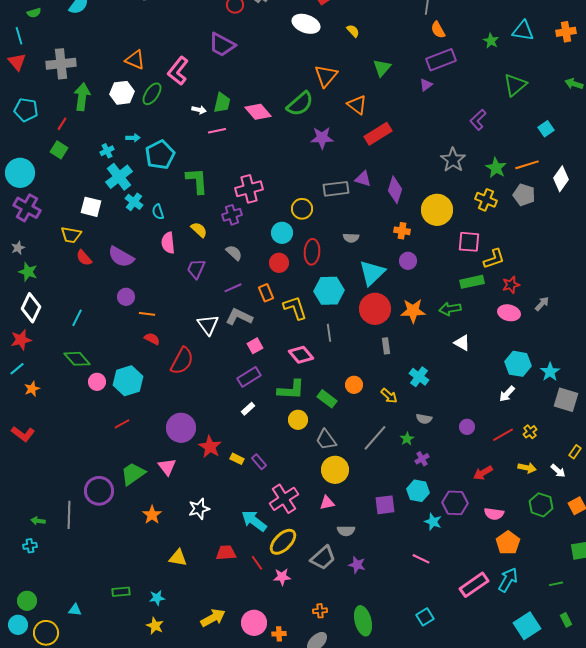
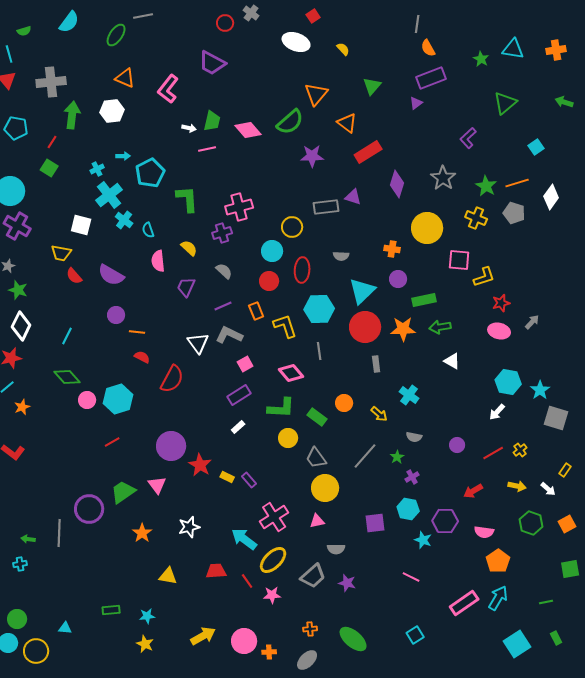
green ellipse: (152, 94) -> (116, 35), moved
purple diamond: (395, 190) -> (397, 184), moved
green rectangle: (472, 282) -> (424, 300), moved
green ellipse: (363, 621) -> (353, 639), turned -36

